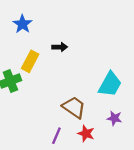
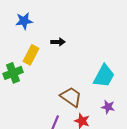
blue star: (22, 24) -> (24, 21), turned 30

